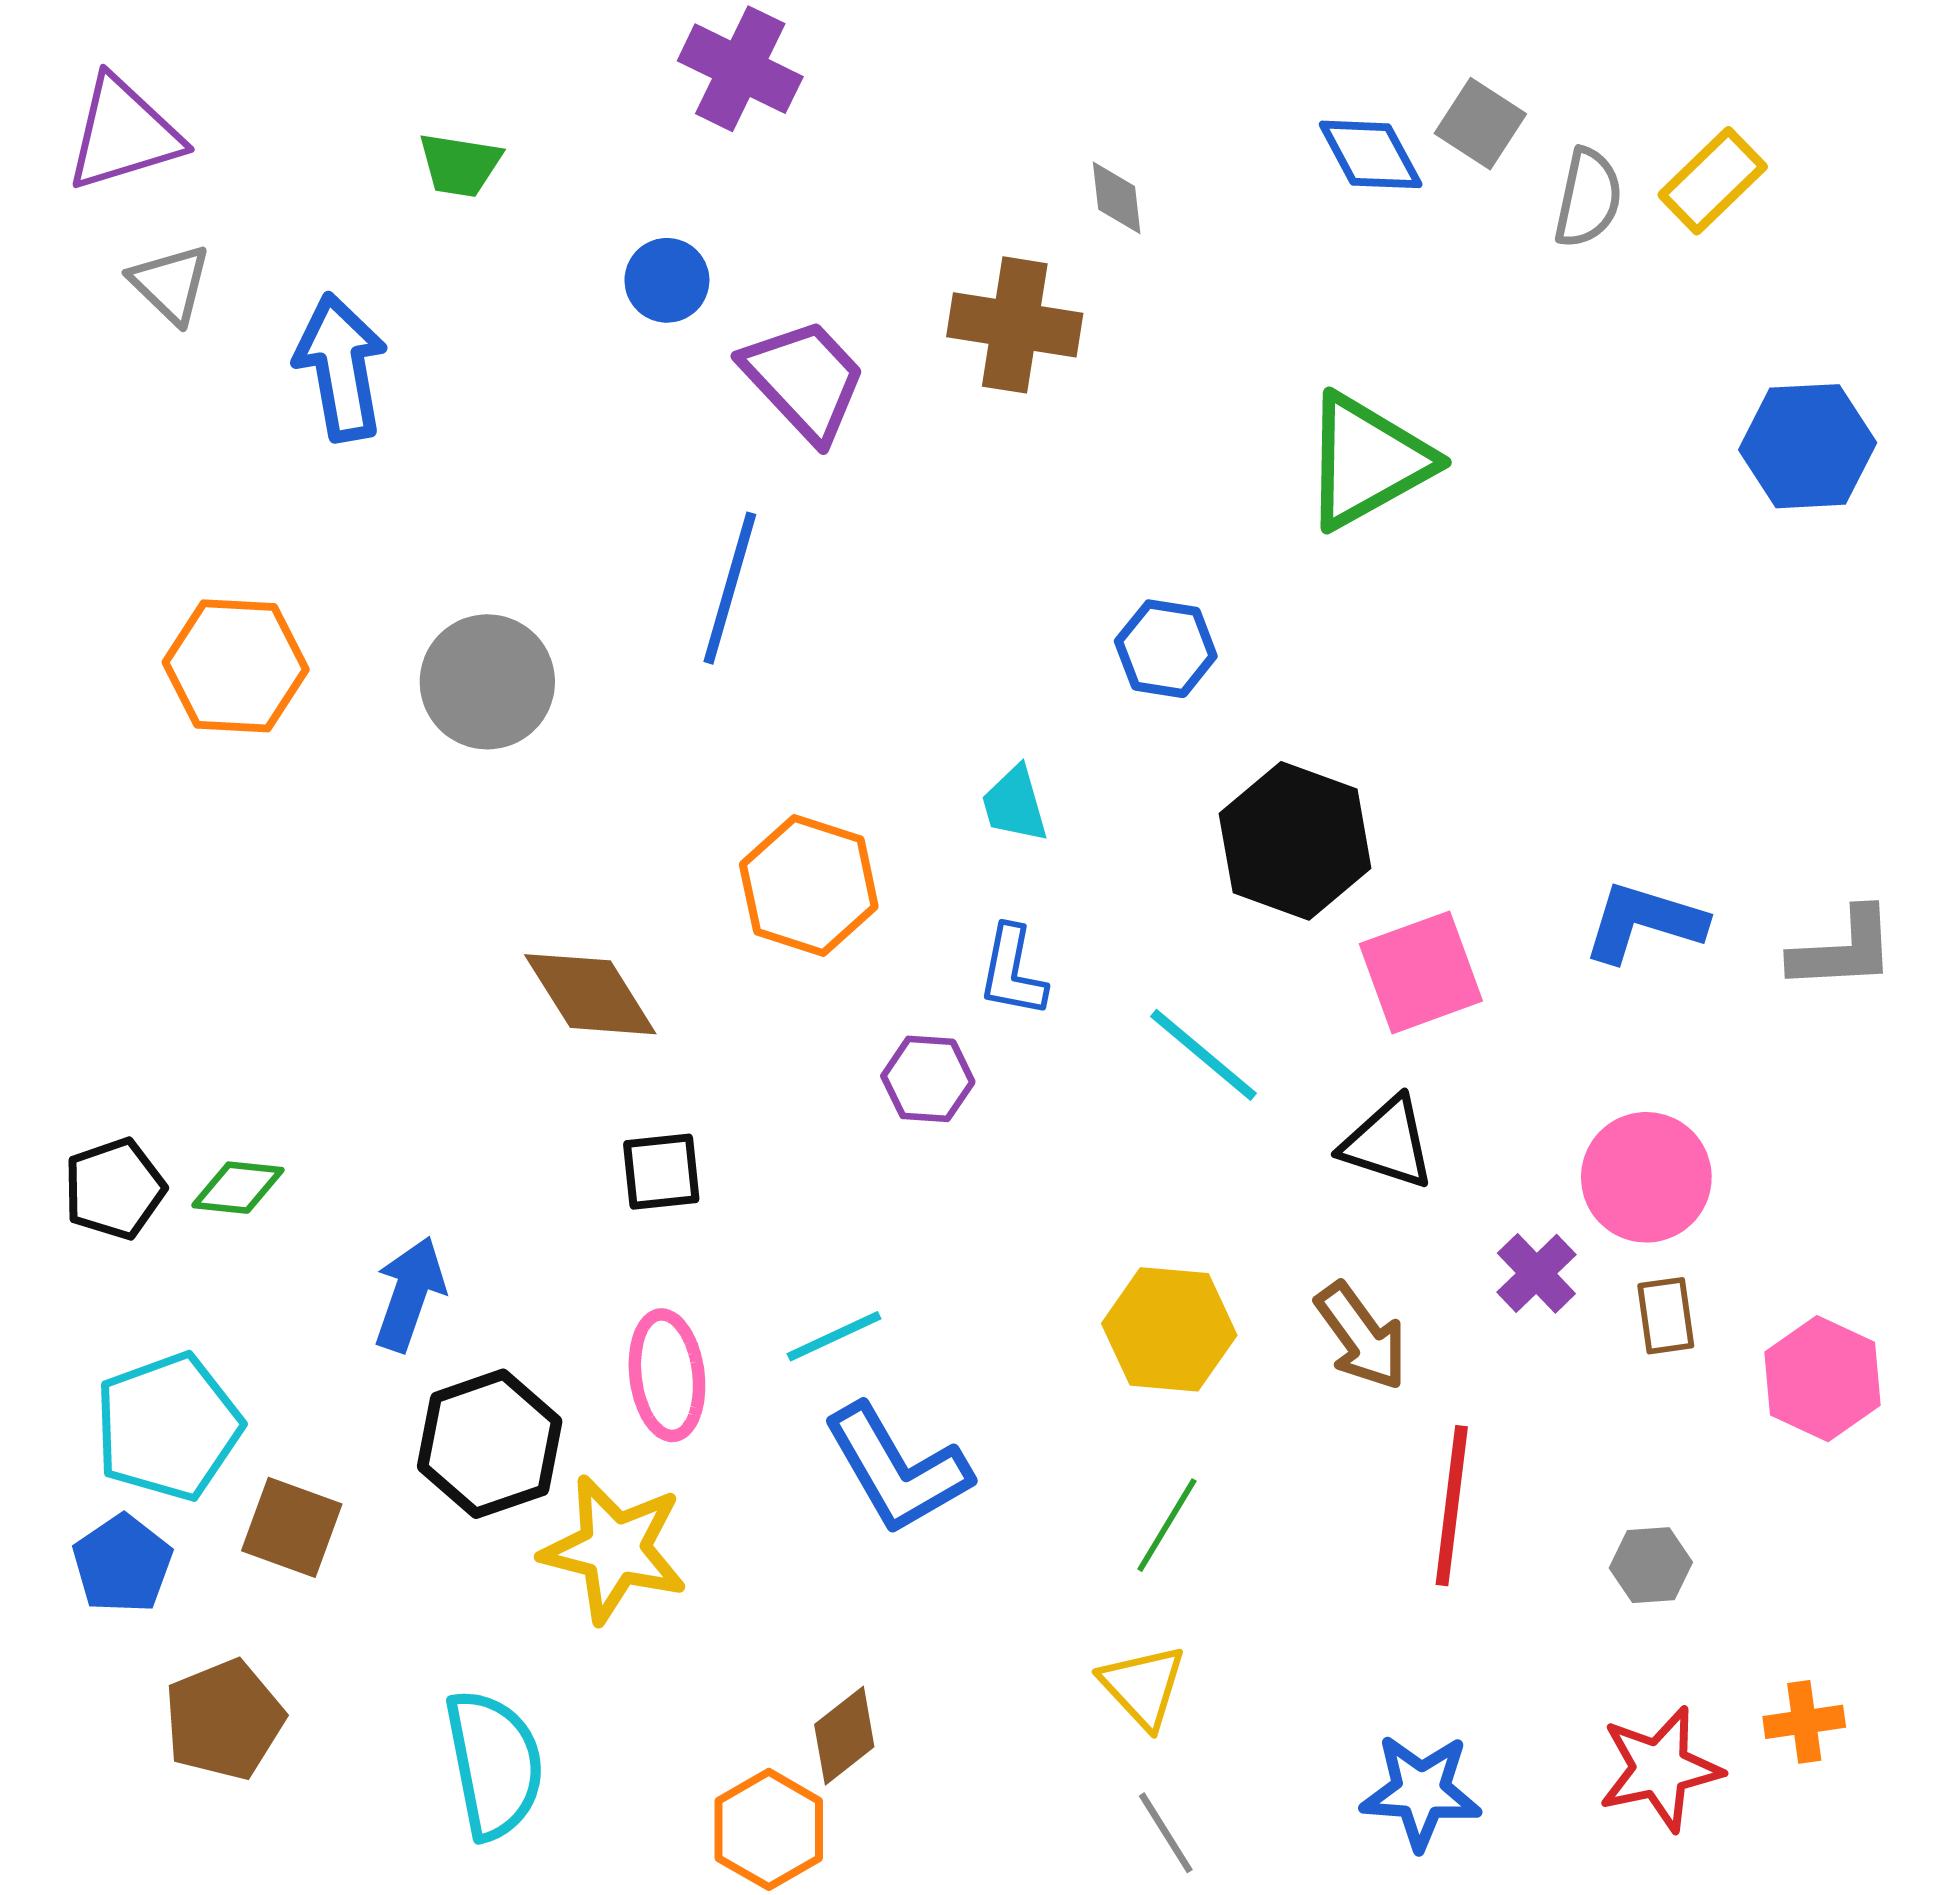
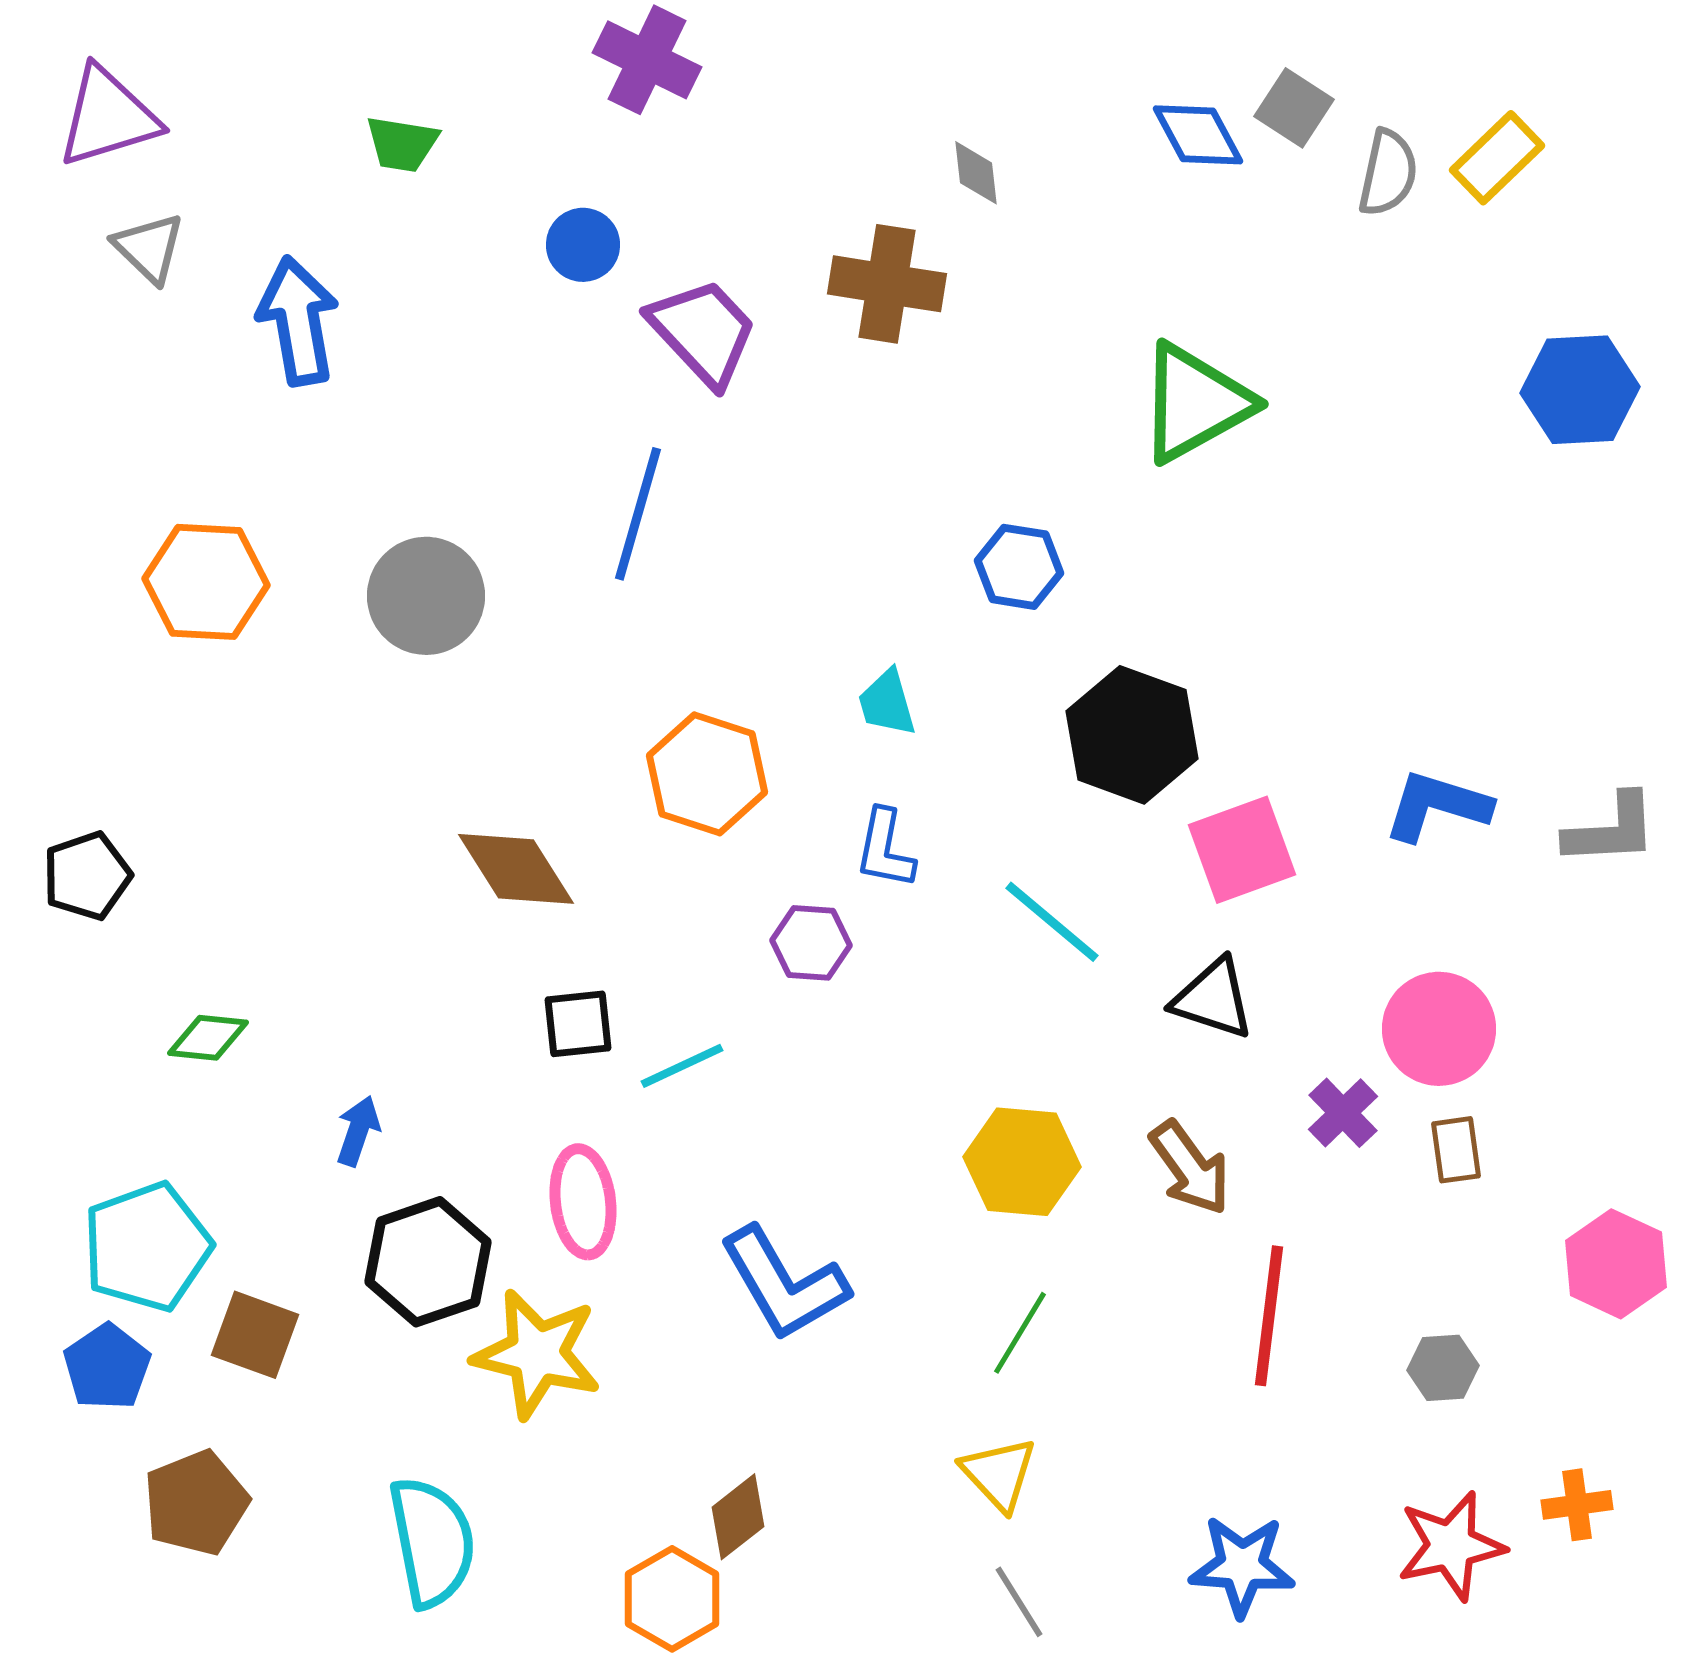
black pentagon: (114, 1189) -> (87, 876), moved
blue arrow: (410, 1294) -> (358, 1131), size x0.7
cyan line: (834, 1336) -> (682, 1066), moved
pink hexagon: (1822, 1379) -> (1616, 1264), moved

